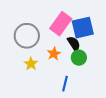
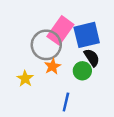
gray circle: (27, 36) -> (46, 45), moved
black semicircle: (74, 44) -> (92, 58), moved

